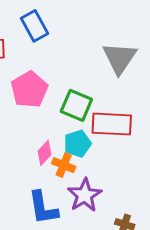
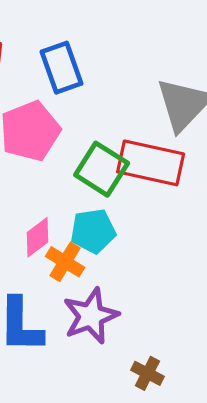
blue rectangle: (34, 26) -> (62, 68), moved
red rectangle: (112, 124) -> (151, 163), moved

